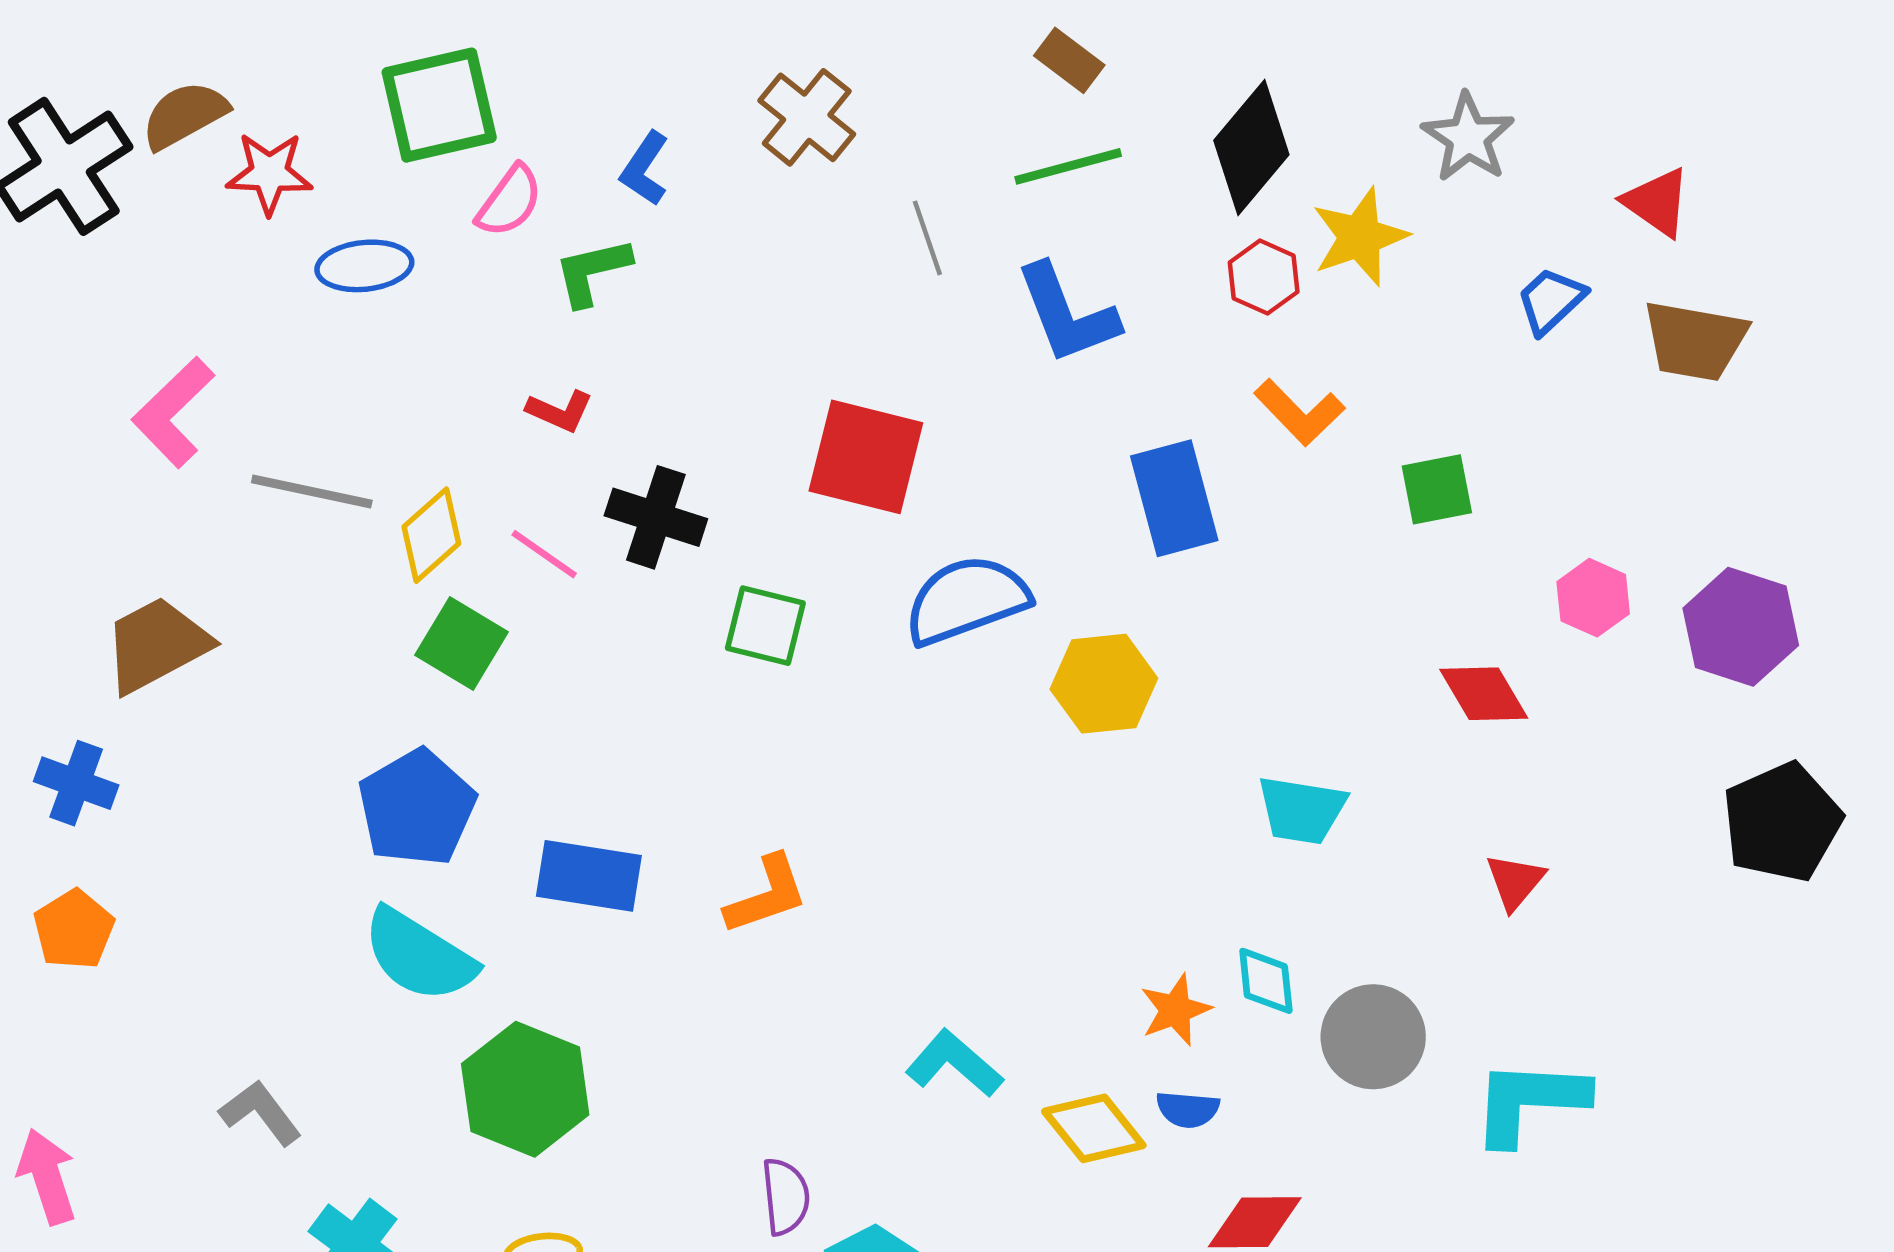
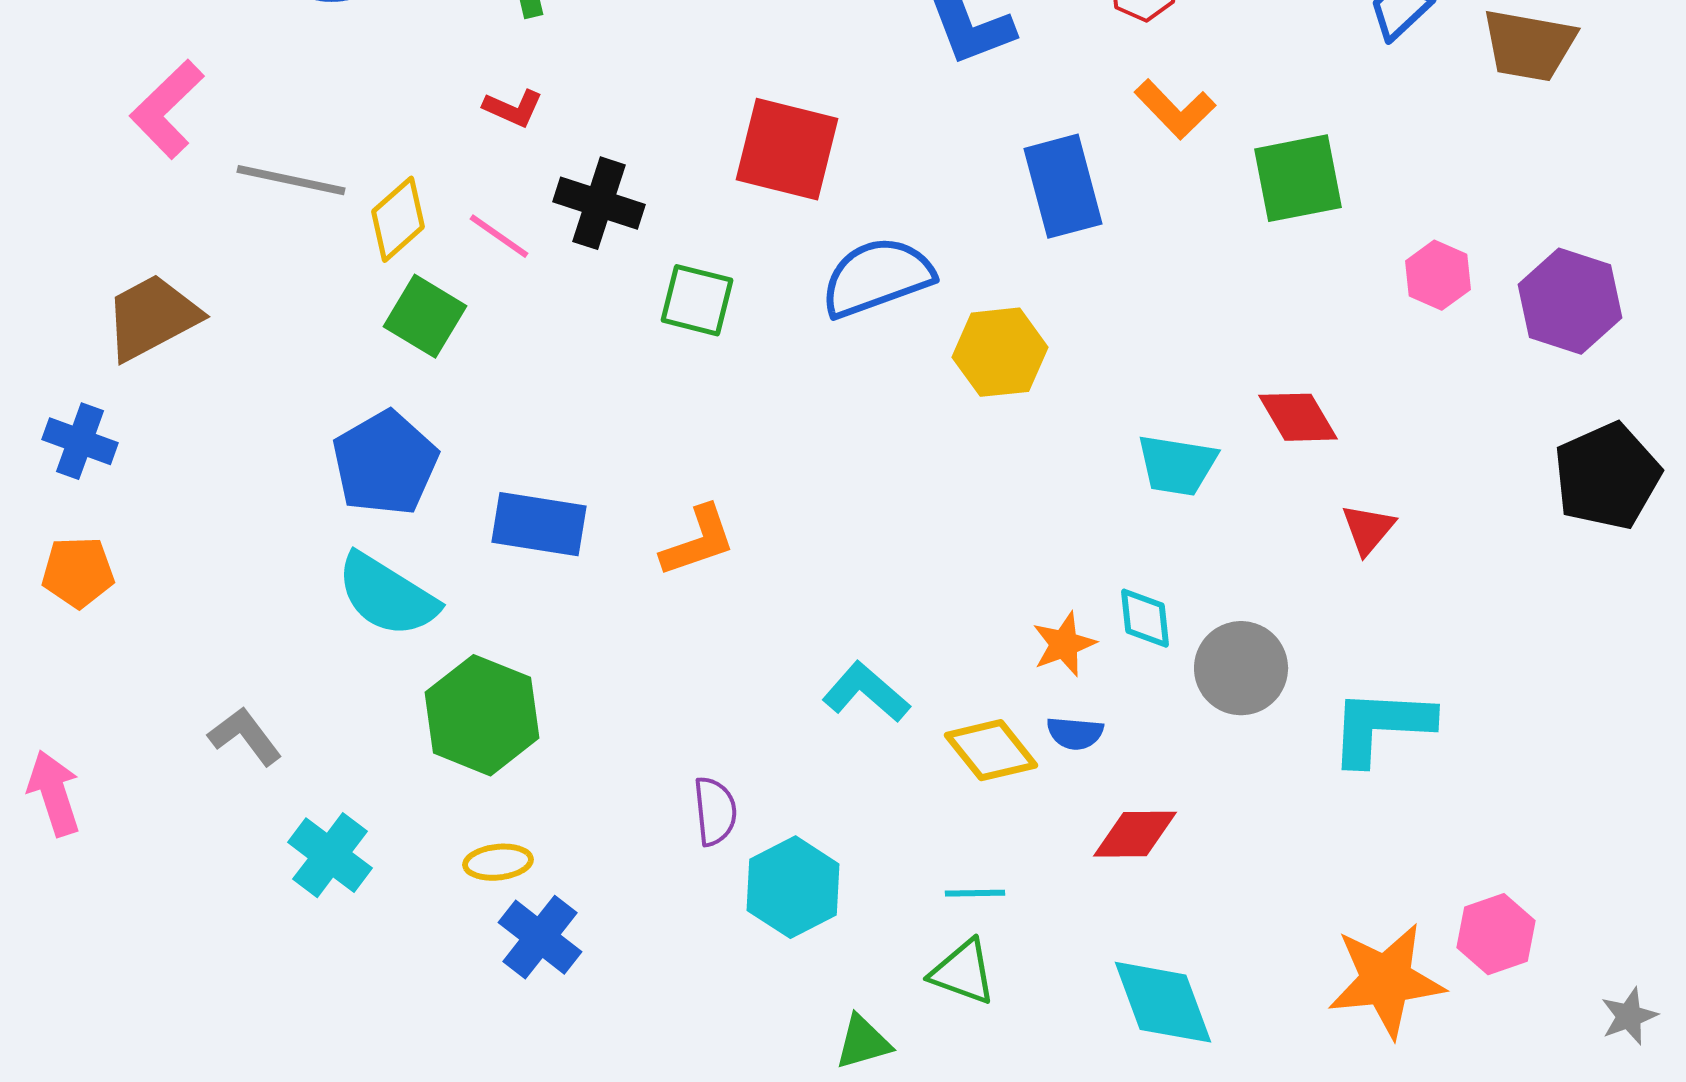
green square: (1437, 489) -> (1298, 178), size x1.4
red diamond: (1484, 694) -> (1298, 417), moved
orange pentagon: (74, 930) -> (78, 572), turned 30

